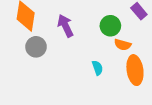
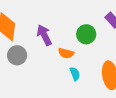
orange semicircle: (123, 45) -> (66, 53), moved

